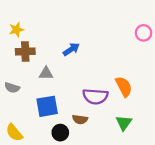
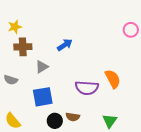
gray triangle: (46, 73) -> (42, 67), turned -32
brown semicircle: (80, 119) -> (73, 117), moved
green triangle: (124, 123) -> (110, 121), moved

